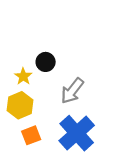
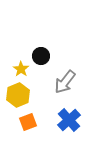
blue cross: (77, 133) -> (69, 120), size x0.7

